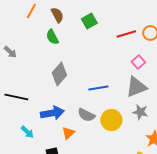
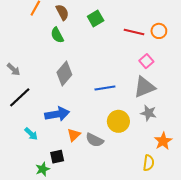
red line: (126, 34) -> (134, 32), turned 30
gray arrow: (10, 52) -> (14, 69), moved
black line: (16, 97) -> (20, 97), turned -55
gray semicircle: (86, 115) -> (95, 140), moved

